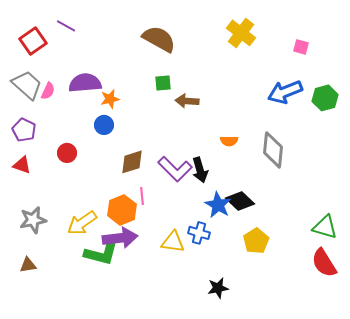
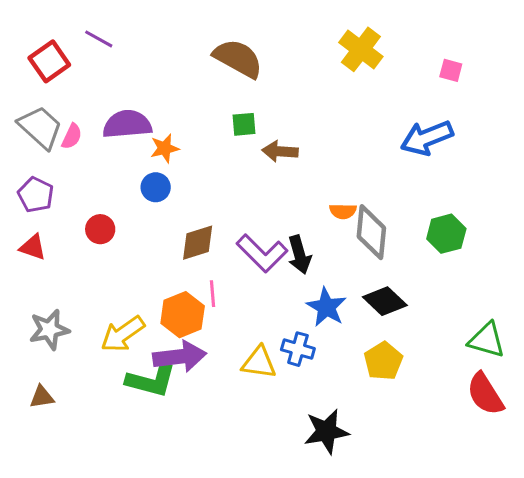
green hexagon: (325, 98) -> (446, 234), moved
gray diamond: (273, 150) -> (371, 232), moved
black diamond: (240, 201) -> (385, 301), moved
black star: (218, 288) -> (326, 431), size x1.4

